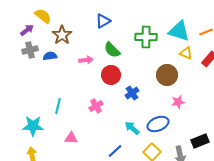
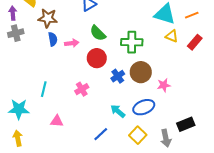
purple arrow: (27, 30) -> (13, 13), turned -56
brown star: (62, 35) -> (48, 18), turned -30
green cross: (146, 37) -> (132, 42), moved
blue semicircle: (50, 56) -> (53, 39), moved, turned 88
brown circle: (167, 75) -> (141, 72), moved

